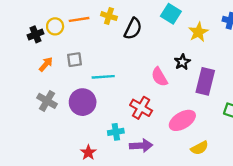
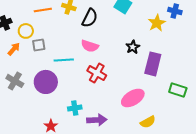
yellow circle: (55, 26) -> (26, 31), moved
yellow star: (198, 32) -> (157, 23), moved
pink semicircle: (159, 77) -> (90, 46), moved, turned -42
red cross: (141, 108) -> (97, 73), moved

